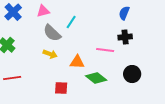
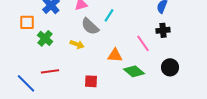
pink line: (105, 50) -> (143, 43), turned 48
yellow arrow: (50, 54) -> (77, 44), moved
red square: (61, 88) -> (91, 81), moved

